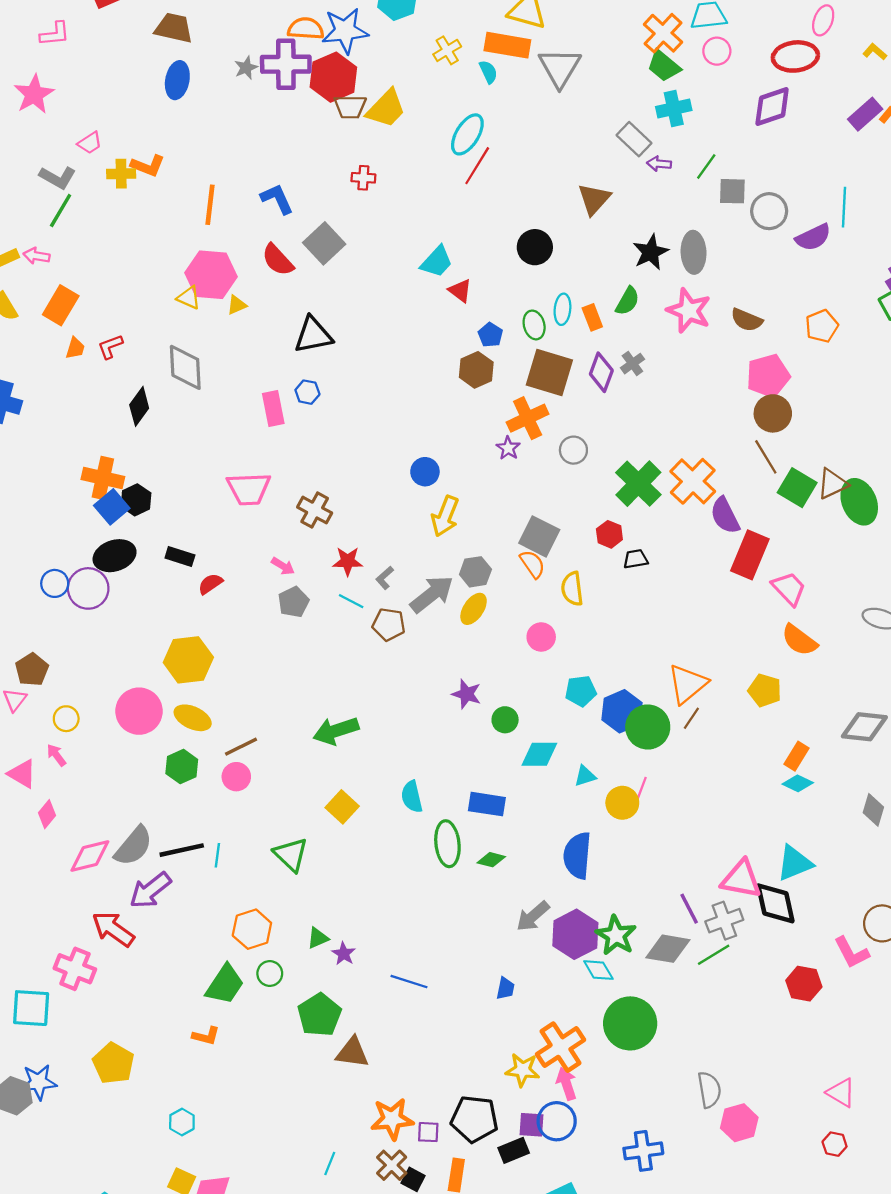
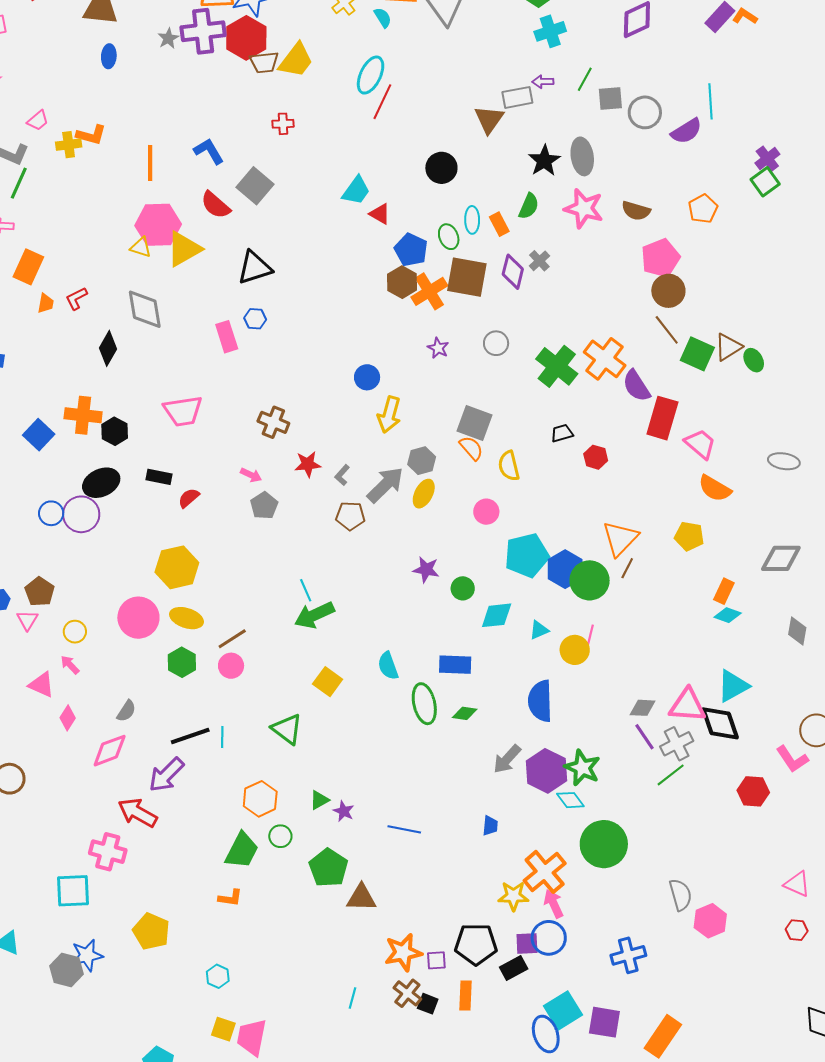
blue ellipse: (177, 80) -> (109, 56), size x0.7
gray rectangle: (634, 139) -> (517, 97), moved, turned -48
yellow triangle: (237, 305) -> (184, 249), size x2.0
blue pentagon: (490, 335) -> (411, 250), size x1.5
orange cross: (528, 418) -> (429, 291), moved
pink trapezoid: (249, 489) -> (183, 411), moved
green ellipse: (859, 502) -> (754, 360), size x0.6
blue square: (112, 507) -> (39, 435), moved
red hexagon: (609, 534) -> (596, 457), moved
cyan line: (351, 601) -> (306, 590), moved, turned 45
cyan pentagon: (581, 691) -> (527, 555), size x1.6
gray semicircle: (134, 846) -> (126, 711), moved, size x0.6
gray diamond: (668, 949) -> (643, 708), moved, size x0.7

